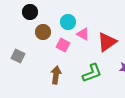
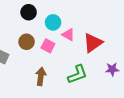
black circle: (30, 12) -> (29, 12), moved
brown circle: (43, 32) -> (27, 42), moved

